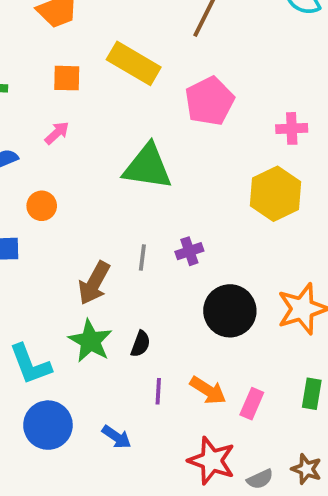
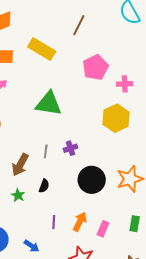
pink pentagon: (210, 101) -> (95, 67), moved
green star: (90, 341) -> (18, 195), size x0.6
black semicircle: (140, 344) -> (44, 186), moved
orange arrow: (208, 390) -> (80, 222), turned -96

